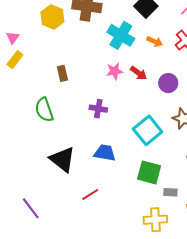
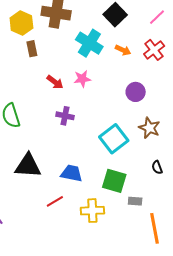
brown rectangle: (62, 73) -> (32, 49), moved
red arrow: (139, 73) -> (55, 82), moved
blue trapezoid: (105, 153) -> (72, 173), moved
black triangle: (62, 159) -> (28, 166), turned -36
yellow cross: (155, 220) -> (92, 211), moved

